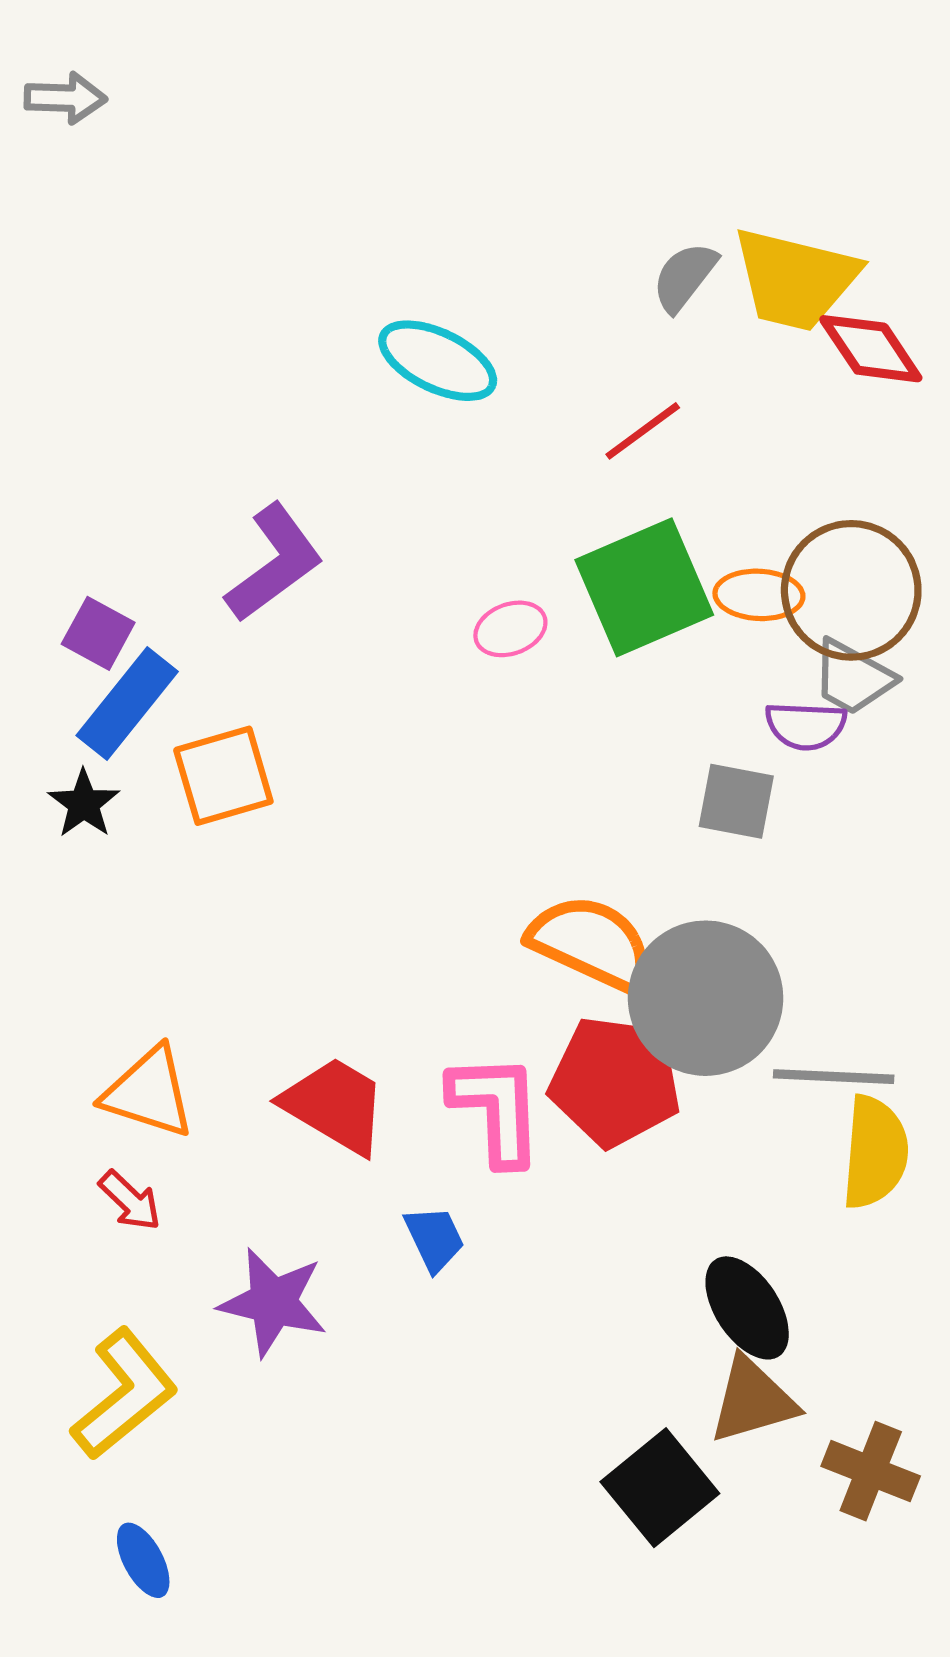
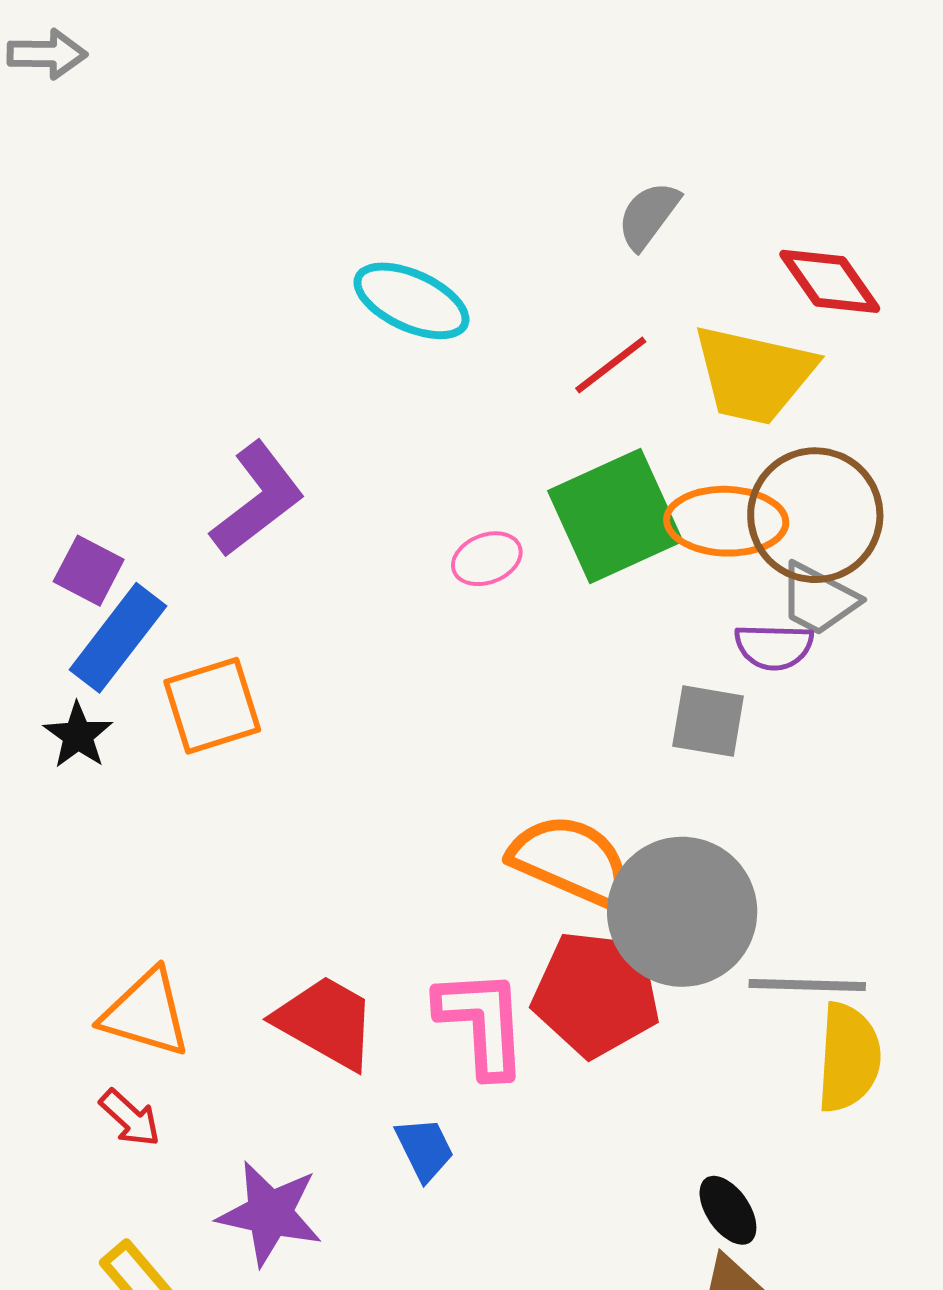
yellow trapezoid: (795, 279) -> (754, 374), moved
orange ellipse: (759, 595) -> (726, 521), size x1.4
black ellipse: (747, 1308) -> (728, 1210), size x0.7

